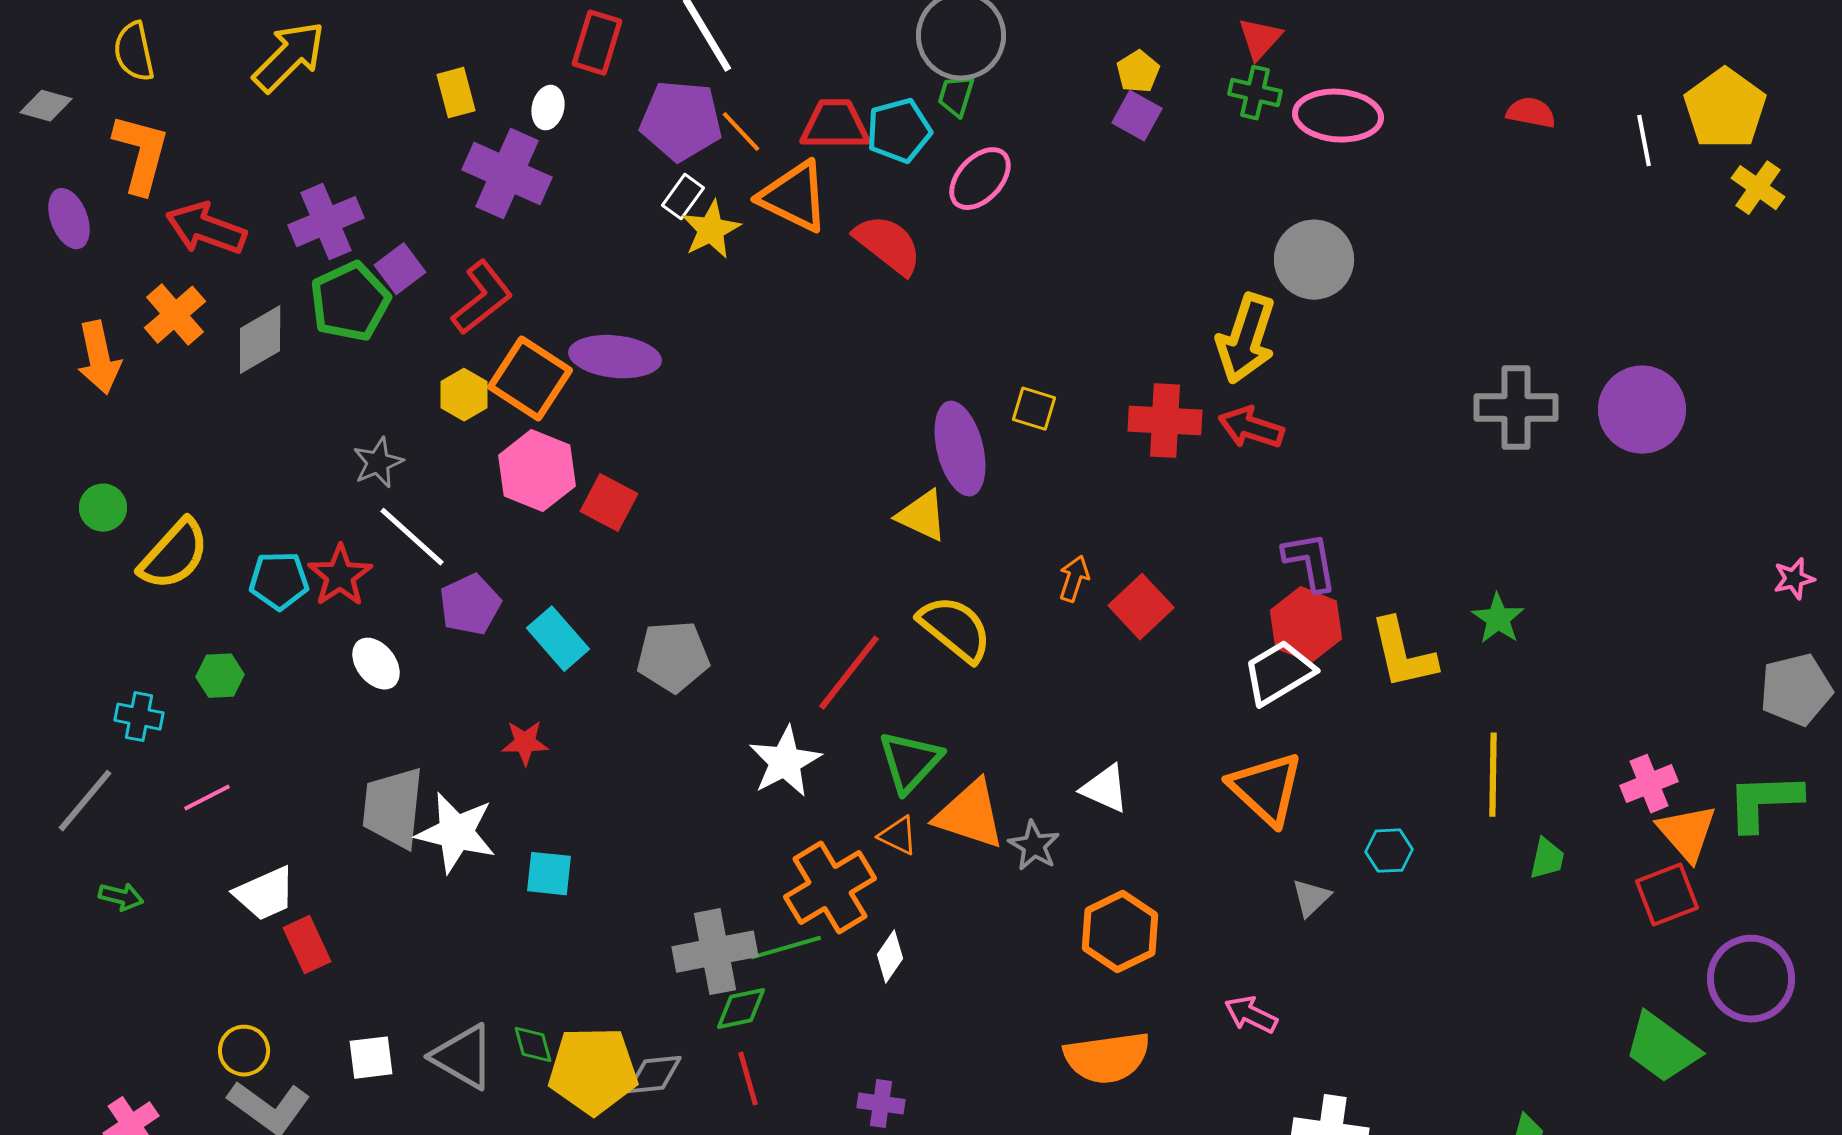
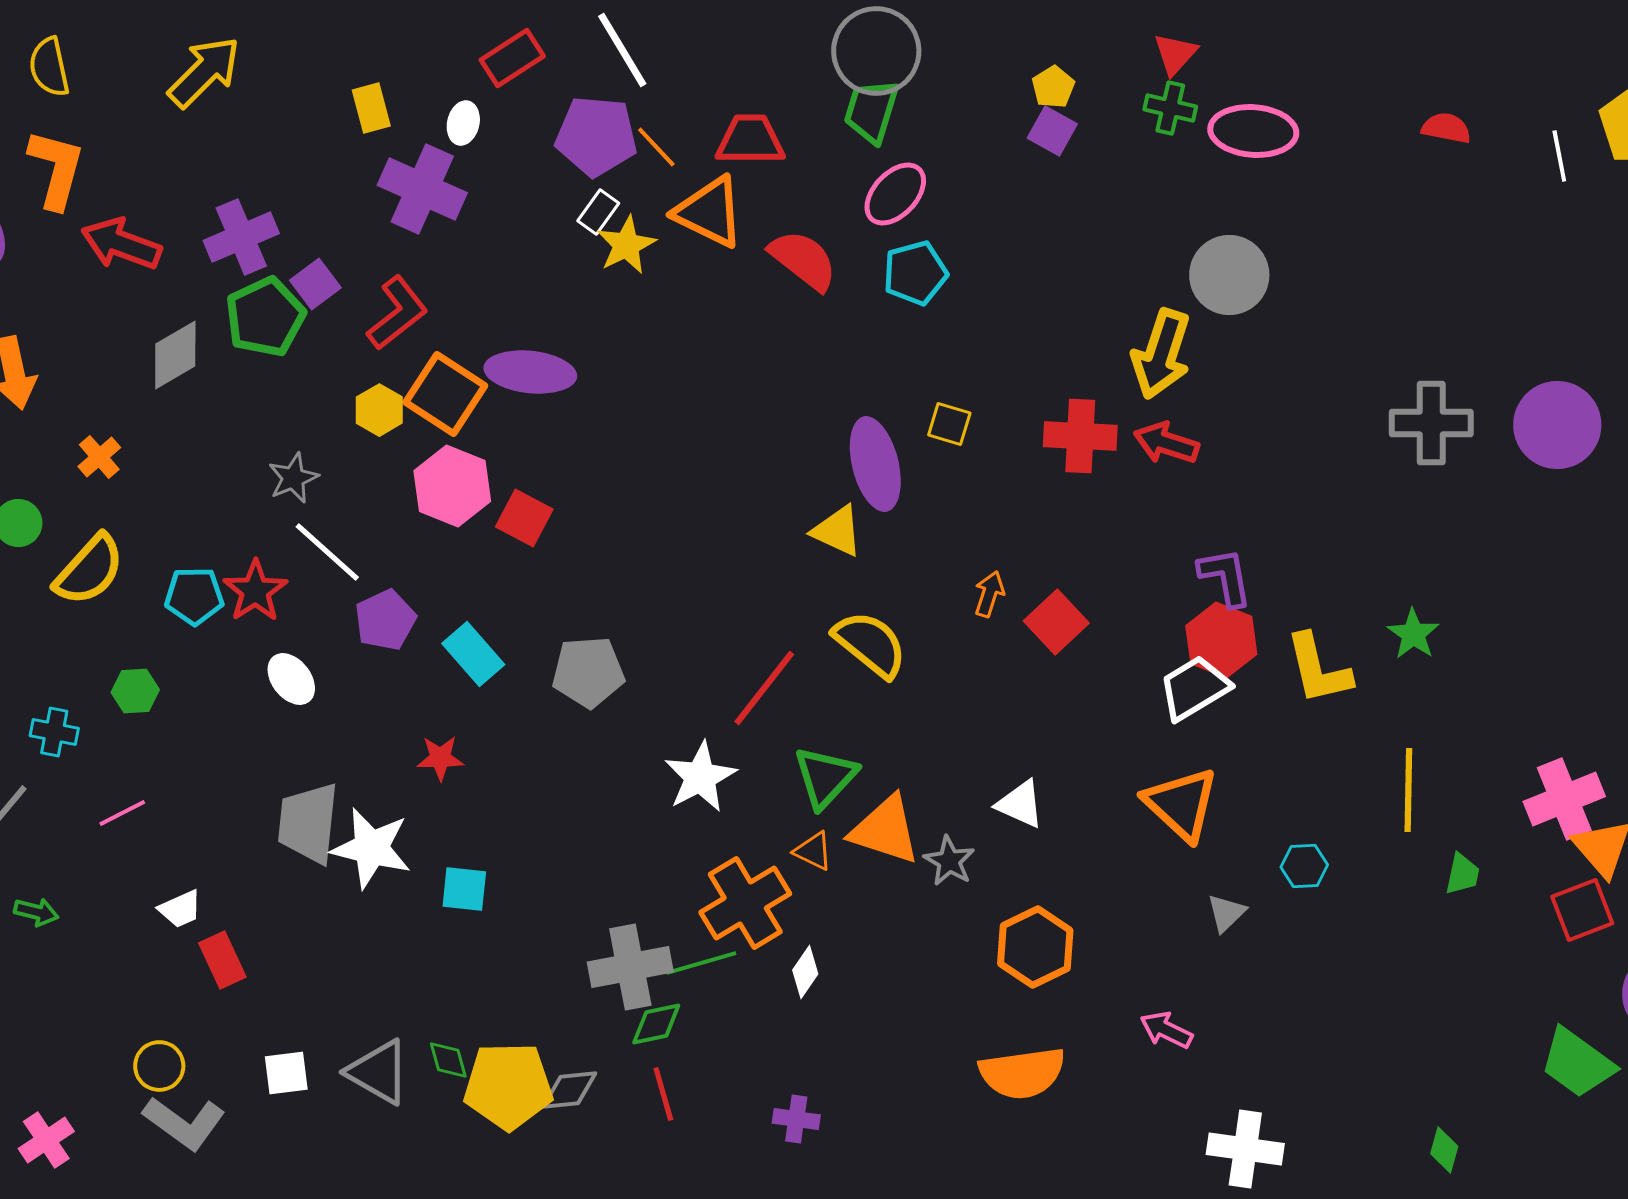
red rectangle: (597, 43) -> (512, 58), turned 40
green trapezoid: (956, 96) -> (871, 111), size x1.5
cyan pentagon: (899, 131) -> (915, 273), moved
orange cross: (175, 315) -> (99, 457), moved, size x0.7
pink cross: (1649, 784) -> (1564, 799), size x1.4
white trapezoid: (265, 894) -> (180, 909), size x0.7

